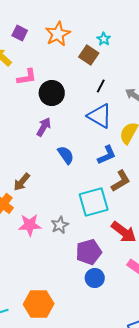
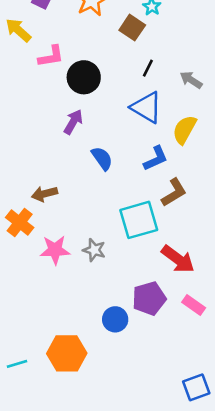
brown arrow: (22, 182) -> (44, 194), turned 36
gray star: (60, 225) -> (94, 250), turned -30
purple pentagon: (89, 252) -> (149, 298), moved
blue circle: (95, 278) -> (115, 319), moved

